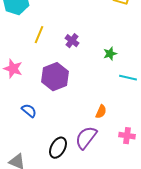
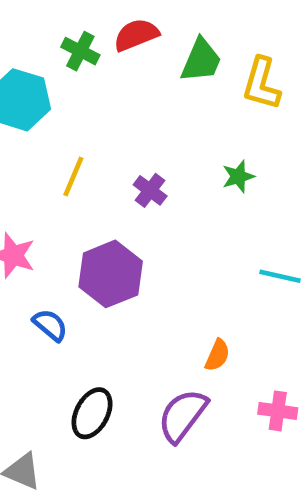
green star: (110, 54) -> (238, 176), moved
blue semicircle: (29, 111) -> (50, 325), moved
black ellipse: (58, 148) -> (92, 413), moved

